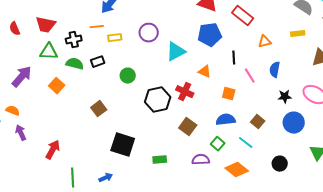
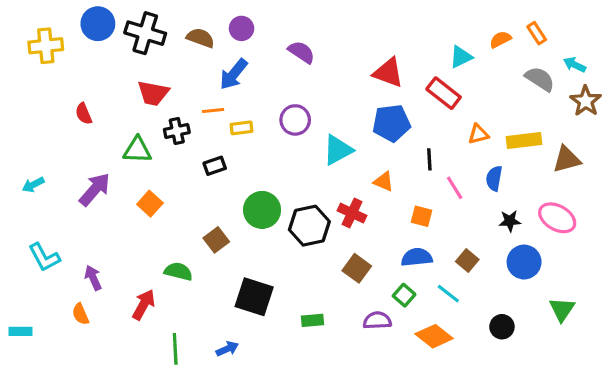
red trapezoid: (46, 25) -> (153, 93), moved
yellow rectangle: (298, 34) -> (524, 140), moved, size x1.5
green semicircle: (75, 64) -> (178, 271), moved
green circle: (128, 76) -> (262, 210), moved, size x1.5
orange semicircle: (13, 111) -> (81, 314), moved, turned -136

